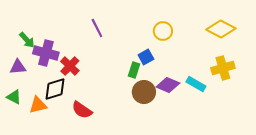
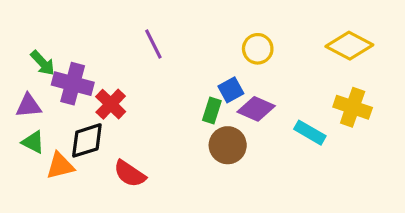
yellow cross: (223, 68) -> (353, 107), turned 35
purple diamond: (168, 85) -> (256, 109), moved
green triangle: (14, 97) -> (33, 142), moved

